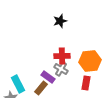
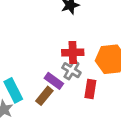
red rectangle: (86, 83) -> (90, 89), moved

